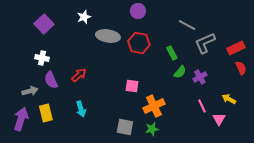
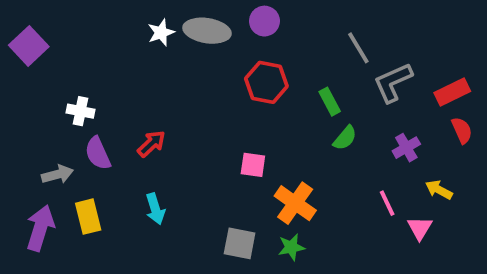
purple square: (44, 24) -> (29, 46), moved
gray line: (187, 25) -> (358, 48), turned 30
gray ellipse: (108, 36) -> (207, 31), moved
purple cross: (200, 77) -> (406, 148), moved
orange cross: (154, 106) -> (295, 203), turned -30

